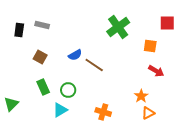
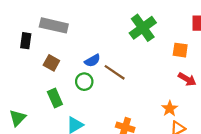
gray rectangle: (42, 25) -> (54, 25), size x1.6
black rectangle: (19, 30) -> (26, 41), moved
green circle: (68, 90) -> (84, 82), moved

